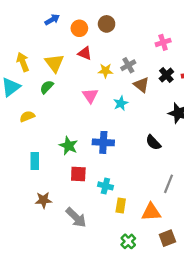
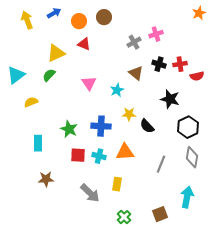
yellow arrow: (23, 62) -> (27, 20), moved
yellow triangle: (54, 63) -> (56, 53), turned 42
gray cross: (128, 65) -> (134, 42), moved
yellow star: (105, 71) -> (129, 114), moved
black cross: (166, 75) -> (159, 64), turned -32
cyan cross: (105, 186) -> (99, 156), moved
orange triangle: (151, 212) -> (125, 152), moved
gray arrow: (76, 217) -> (90, 193), moved

